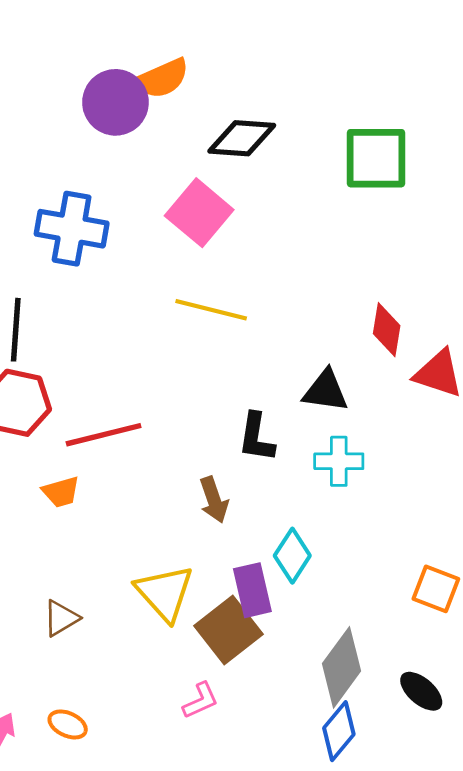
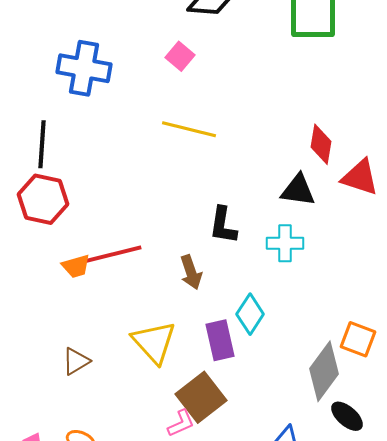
pink square: (199, 213) -> (180, 56), size x0.6
black triangle: (326, 391) -> (298, 190), moved
red line: (104, 435) -> (113, 254), moved
brown square: (228, 630) -> (201, 397), moved
gray diamond: (341, 667) -> (324, 371), moved

